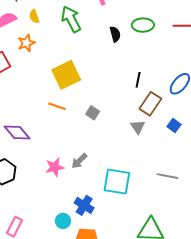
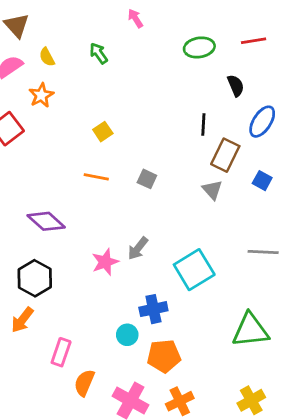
green arrow: (71, 19) -> (99, 53), size x0.6
black semicircle: (115, 34) -> (236, 86), moved
yellow square: (66, 75) -> (103, 132), size x0.5
cyan square: (117, 182) -> (194, 270), turned -32
blue cross: (84, 205) -> (153, 309), turned -36

